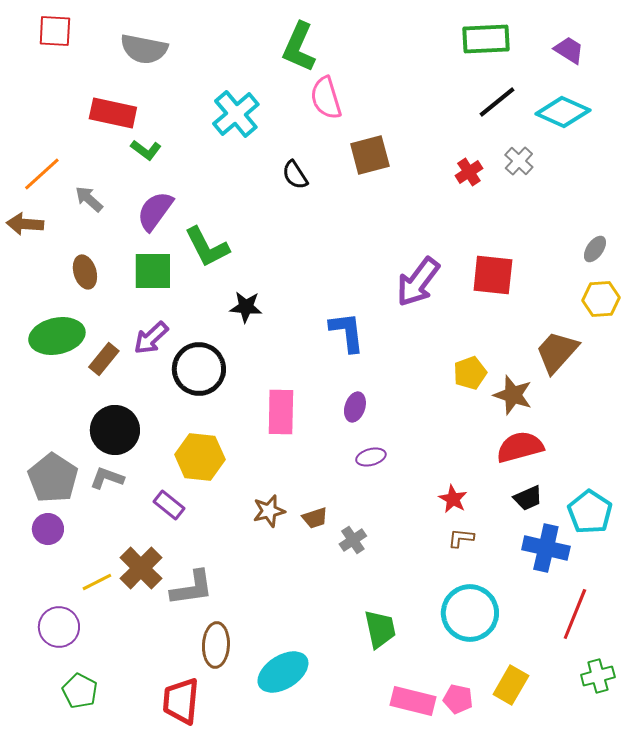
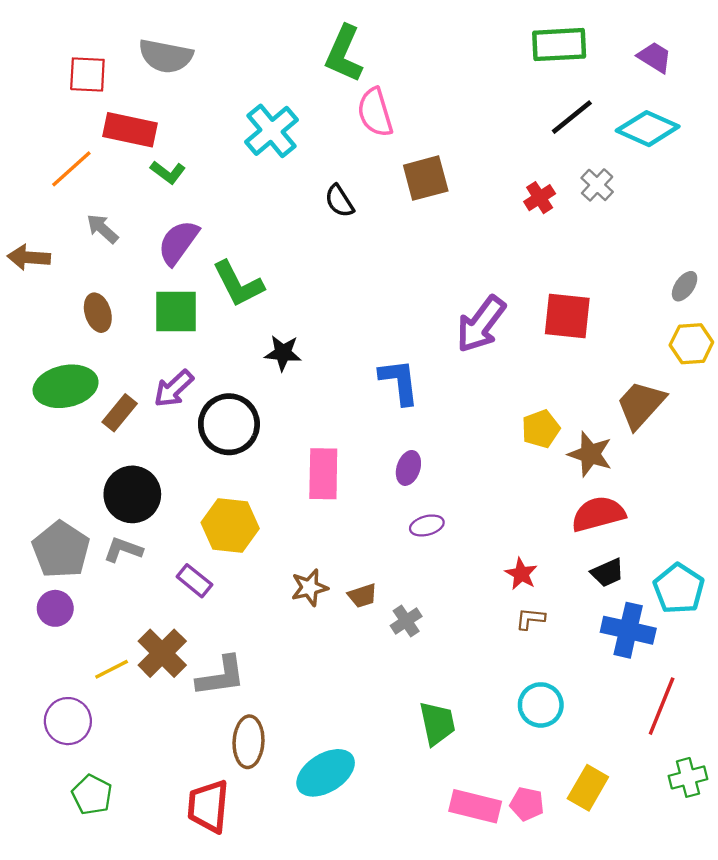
red square: (55, 31) -> (87, 74), moved
orange line: (42, 174) -> (71, 169), moved
cyan circle: (470, 613) -> (541, 705), size x0.7

